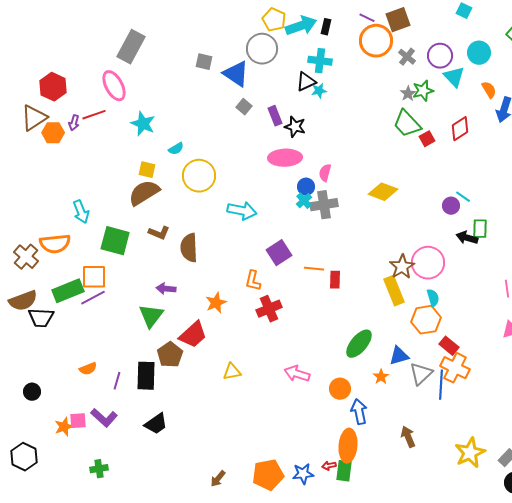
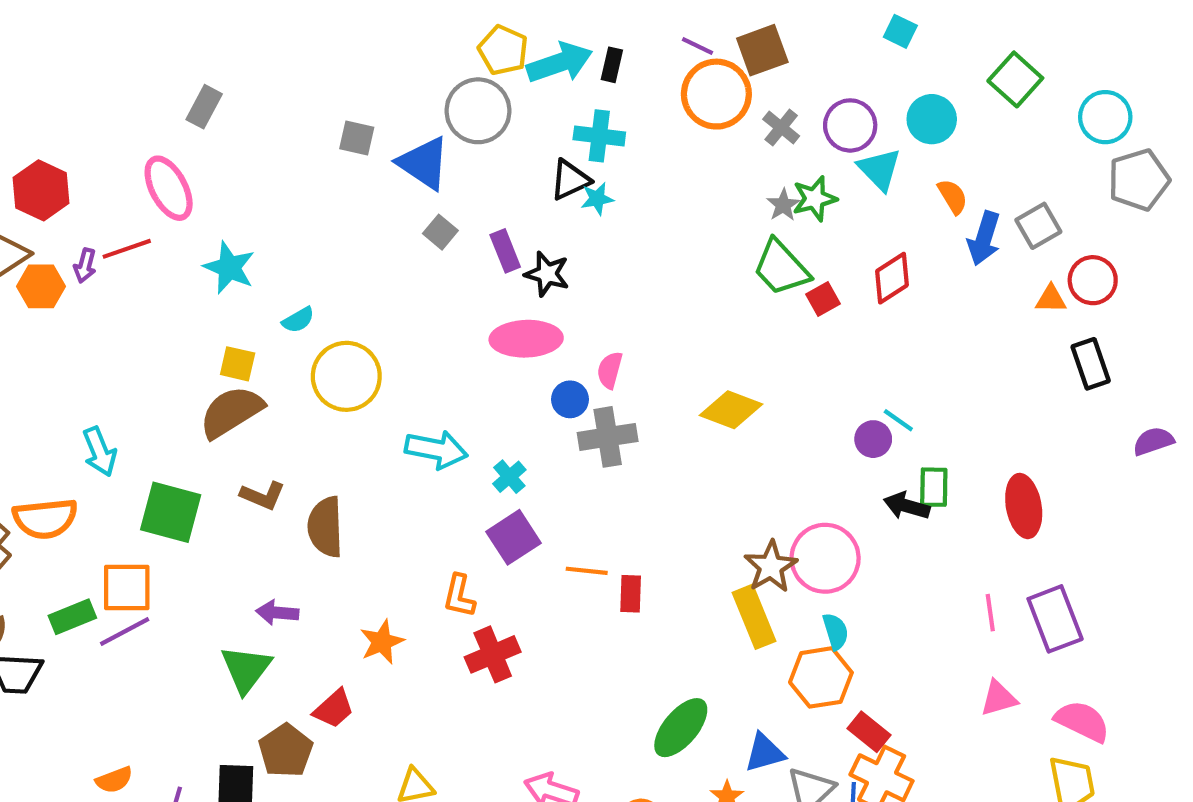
gray rectangle: (131, 47) -> (204, 107), size x0.6
cyan cross: (304, 201) -> (509, 477), moved
green rectangle: (68, 291) -> (72, 617), size x0.7
red trapezoid: (193, 335) -> (334, 709), size x0.7

